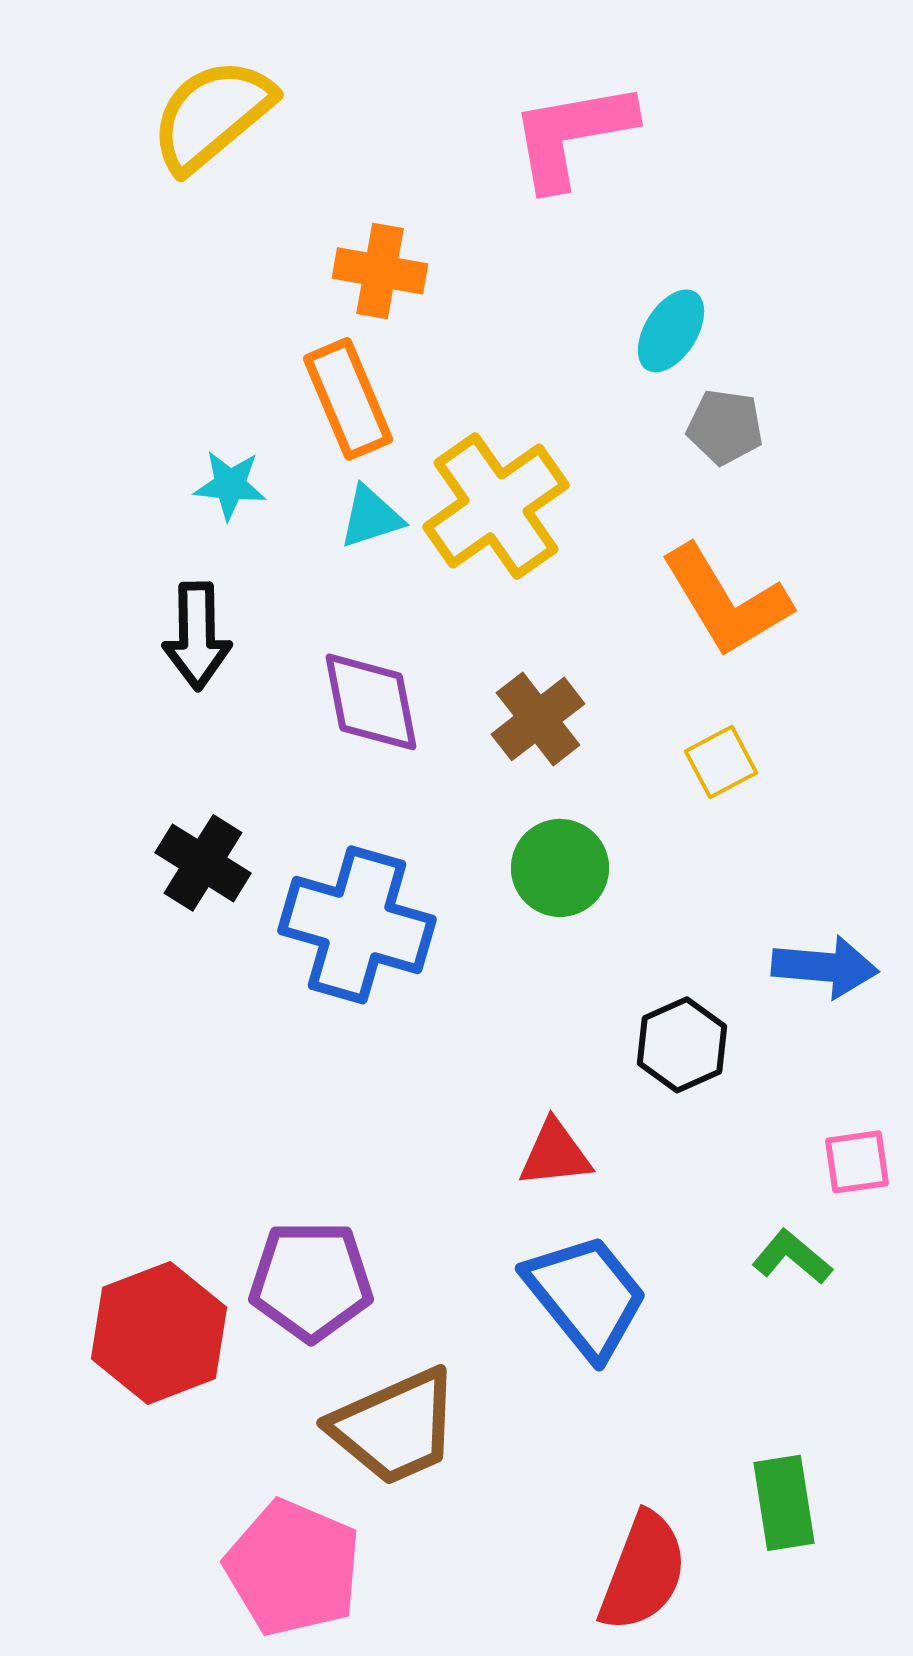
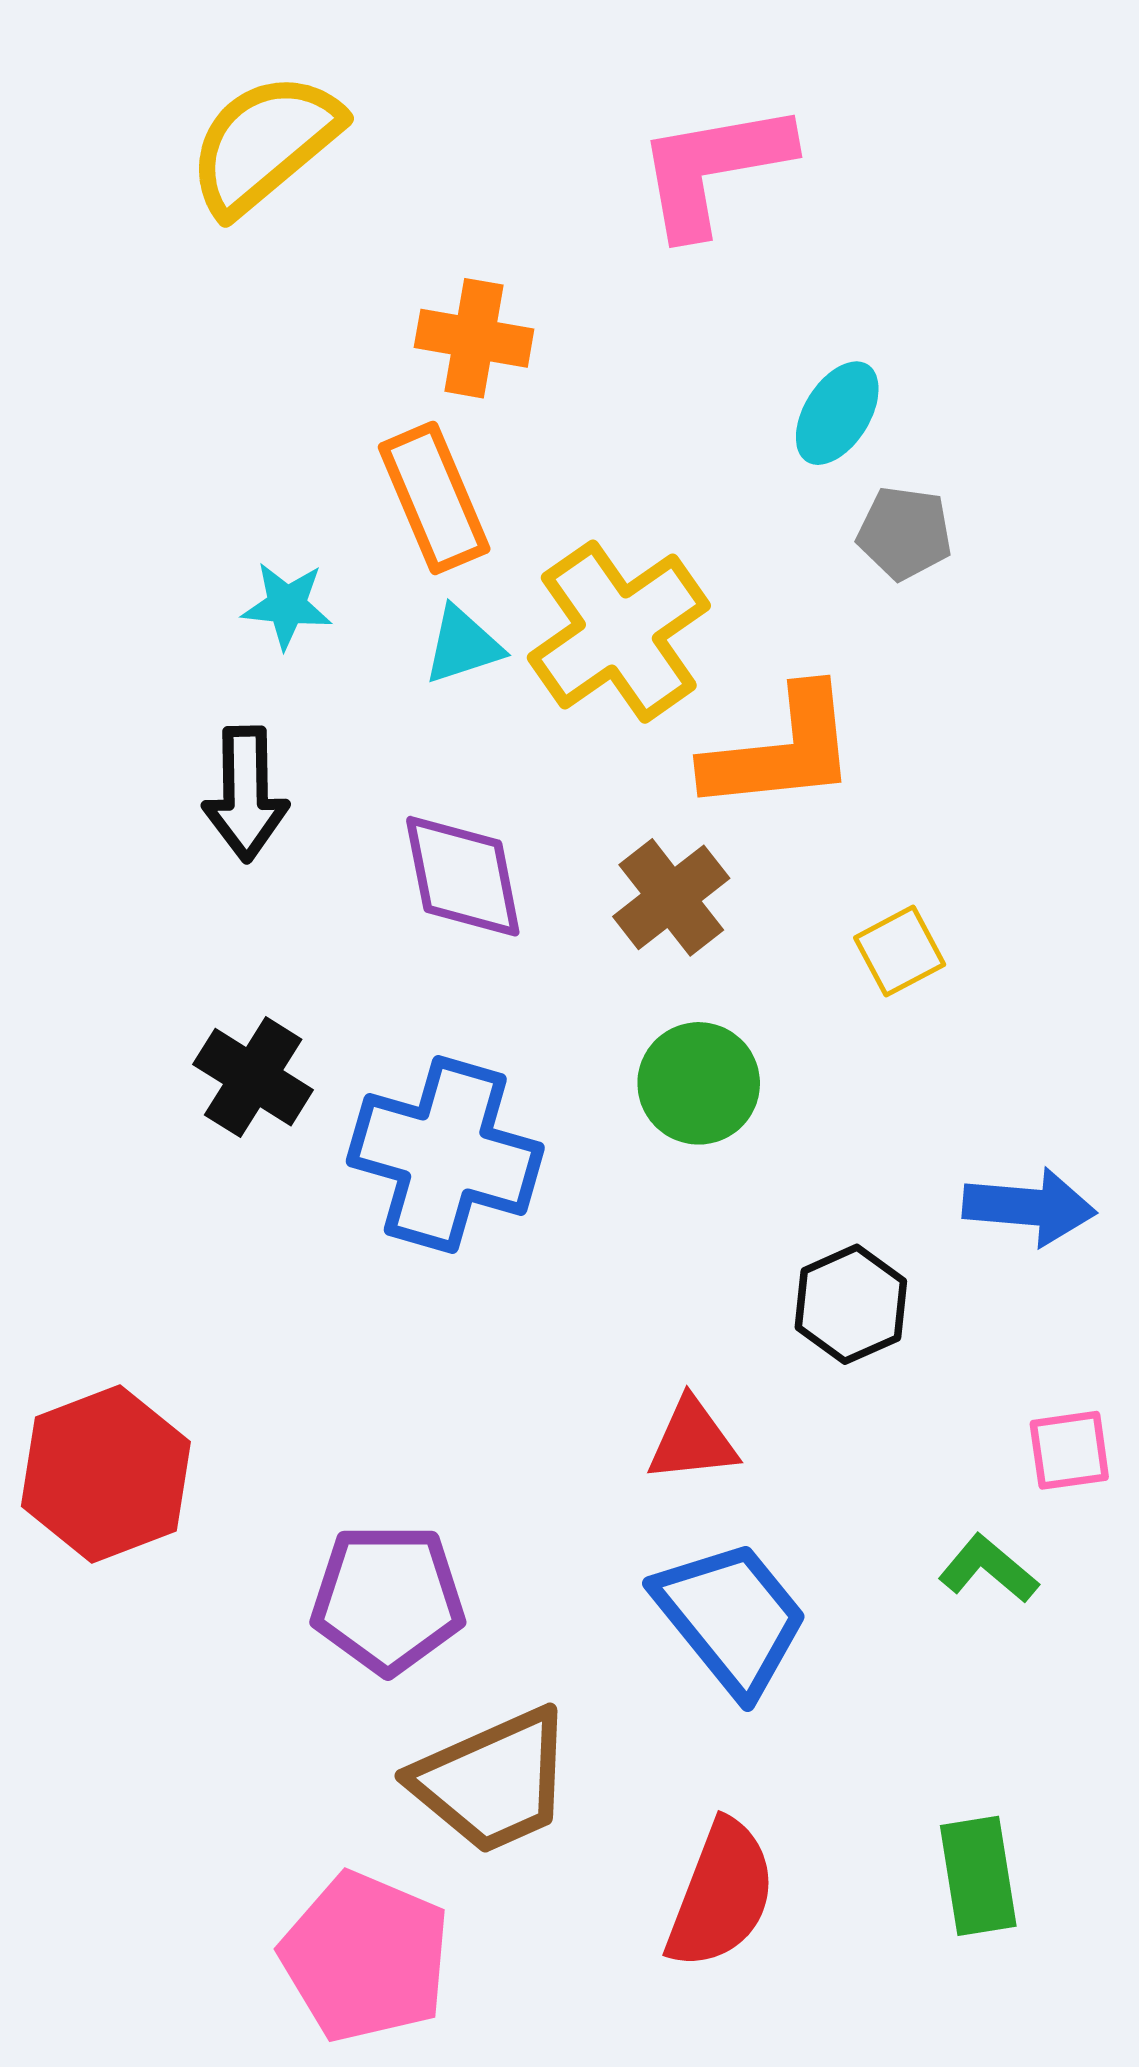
orange L-shape: (726, 601) -> (781, 750), moved, turned -65
red hexagon: (159, 1333) -> (106, 1474), moved
red semicircle: (643, 1572) -> (721, 1895), moved

